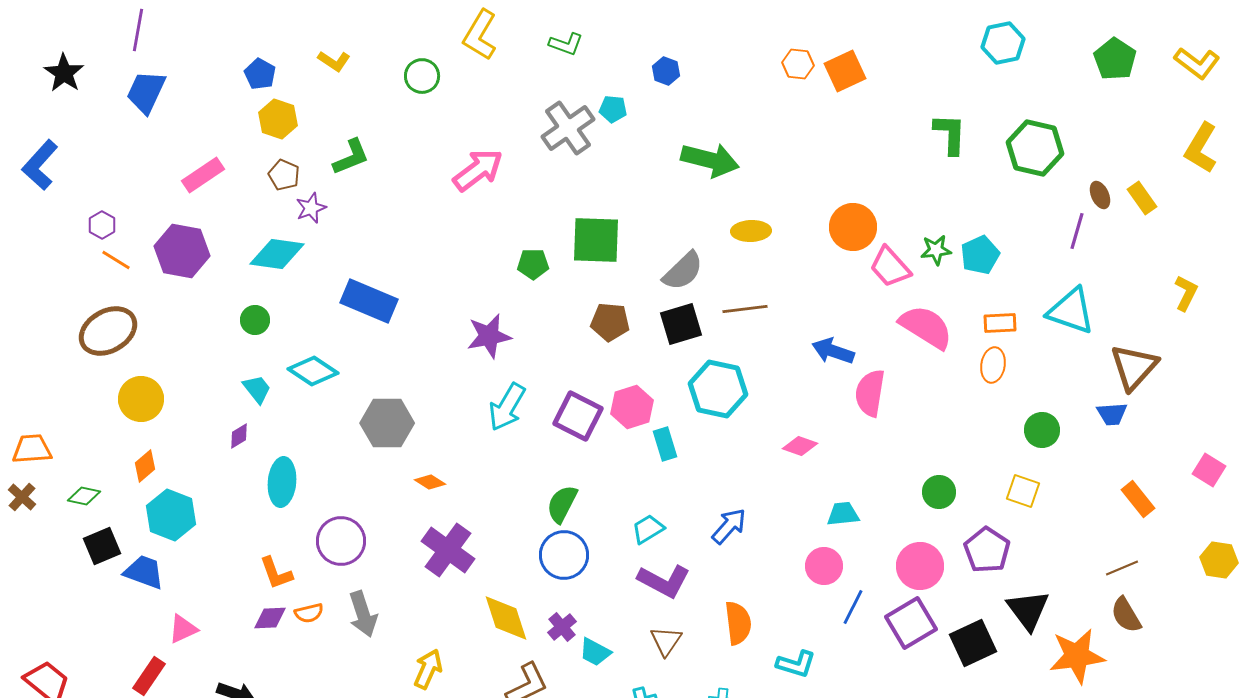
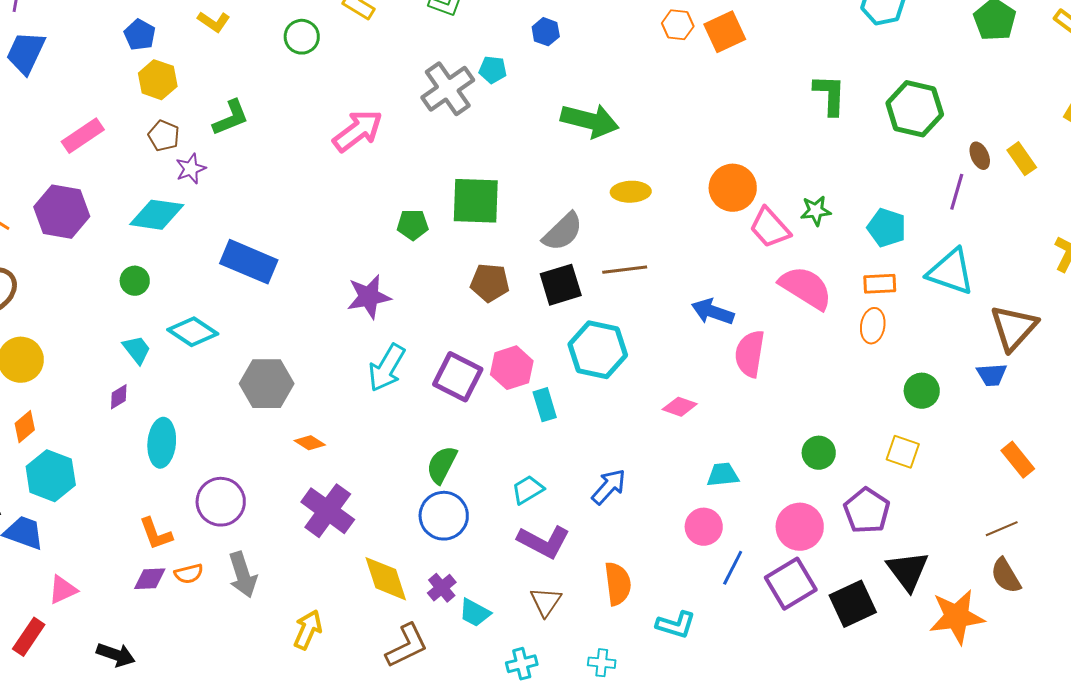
cyan pentagon: (980, 255) -> (887, 228), moved, turned -30

